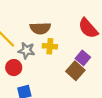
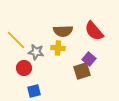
brown semicircle: (40, 28) -> (63, 31), moved
brown square: (75, 71) -> (82, 71), turned 30

